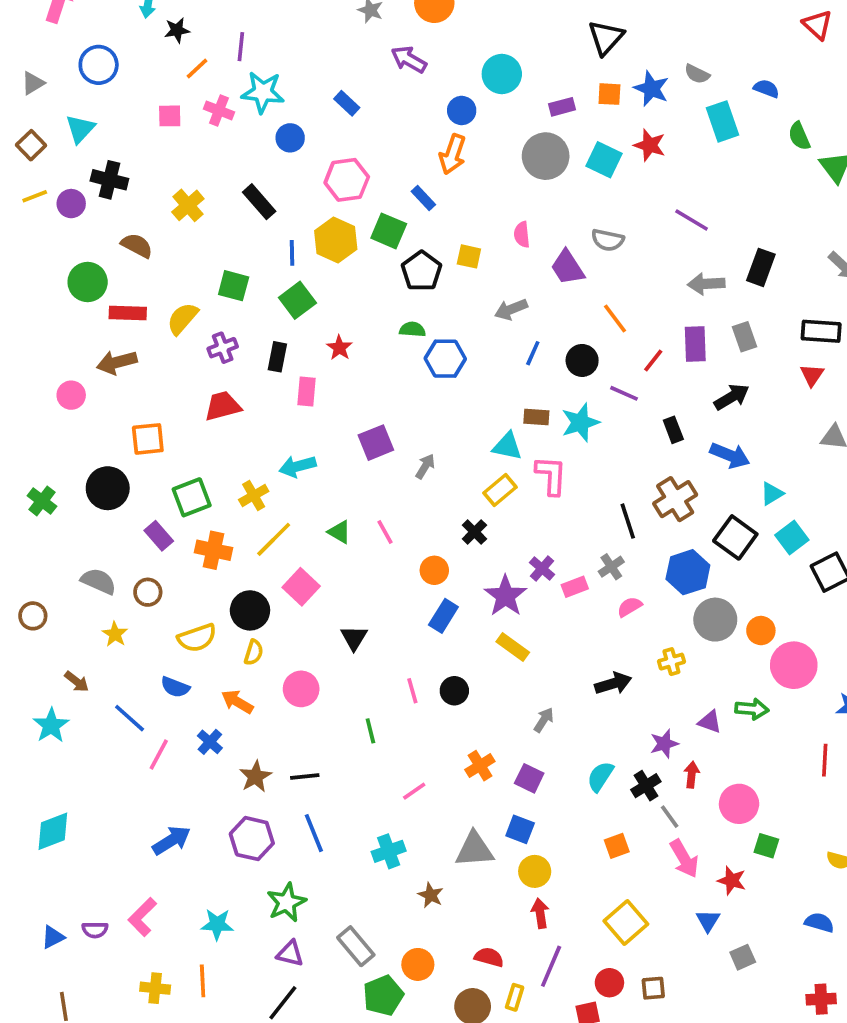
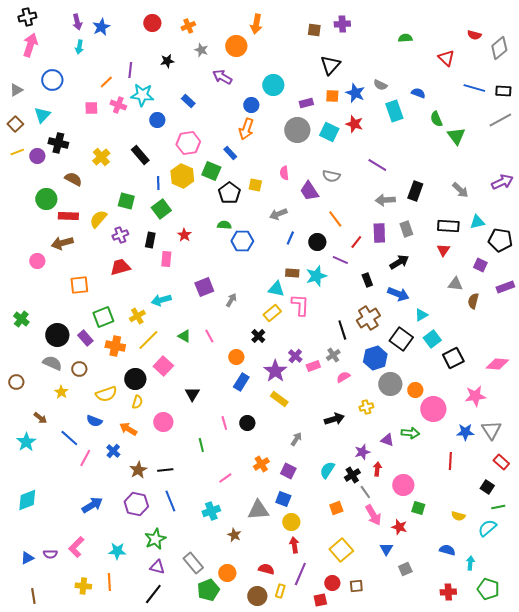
black star: (177, 30) -> (167, 61), moved
black circle: (108, 488) -> (57, 335), moved

